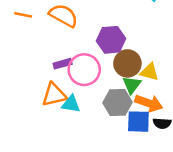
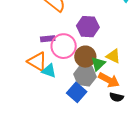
brown circle: (127, 63) -> (85, 57), moved
orange triangle: (54, 95) -> (37, 62), turned 35
blue square: (138, 122) -> (77, 92), moved, turned 30

